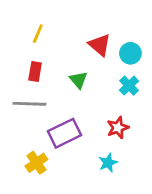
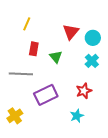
red triangle: (100, 45) -> (71, 32), turned 30
red rectangle: (35, 72) -> (34, 49), moved
yellow cross: (36, 163) -> (15, 116), moved

